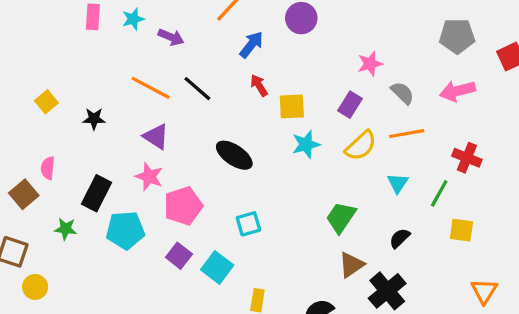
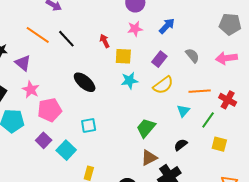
blue arrow: (251, 45) -> (167, 26), moved
pink star: (370, 64) -> (135, 29), moved
orange line: (407, 134) -> (200, 91), moved
purple triangle: (156, 137) -> (23, 63), moved

